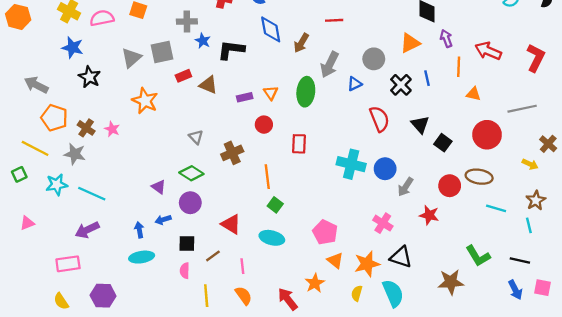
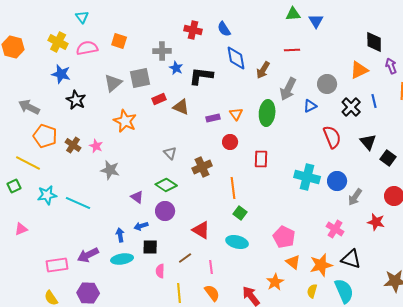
gray star: (75, 154) -> (110, 170), moved
purple arrow: (87, 230) -> (88, 255), moved
black square: (187, 243) -> (150, 247), moved

